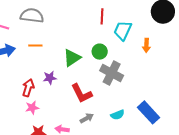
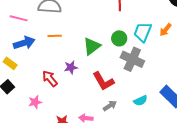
cyan trapezoid: (123, 30) -> (143, 32), moved
orange arrow: (146, 45) -> (166, 30), turned 40
red arrow: (28, 88) -> (50, 79), turned -54
pink star: (32, 108) -> (35, 102), moved

